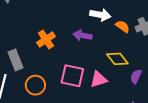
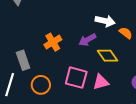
purple arrow: (82, 35) -> (87, 40), turned -42
yellow diamond: (117, 59) -> (107, 56), moved

